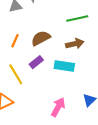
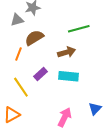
brown semicircle: (41, 38) -> (34, 38), moved
brown arrow: (75, 44) -> (67, 52), moved

